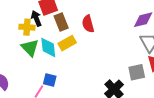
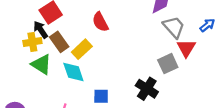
brown rectangle: (61, 22) -> (59, 42), moved
cyan diamond: (48, 47) -> (73, 72), moved
blue square: (50, 80) -> (101, 96), moved

